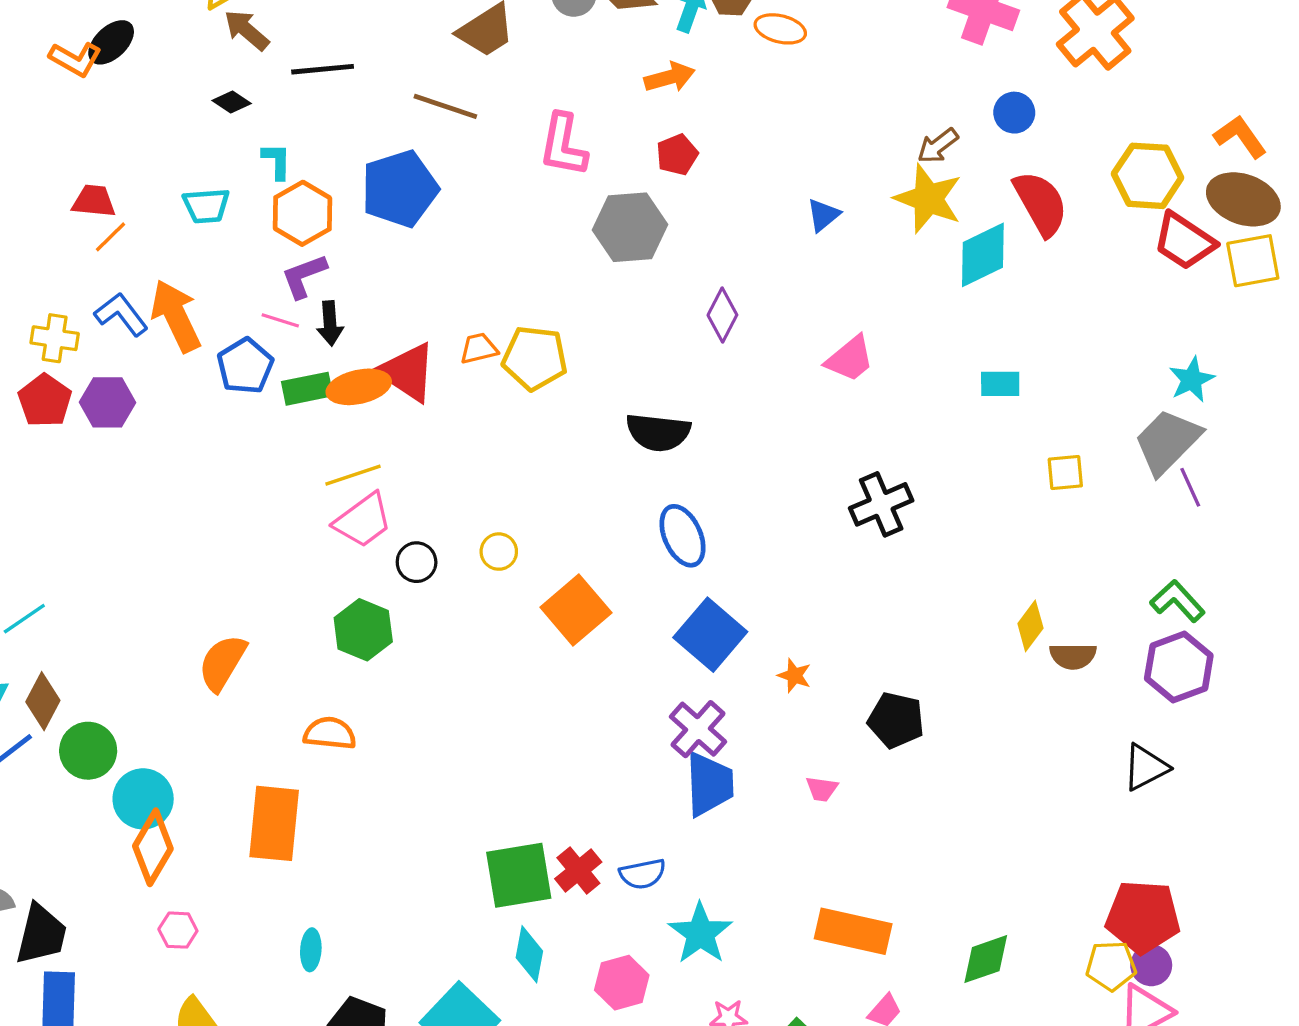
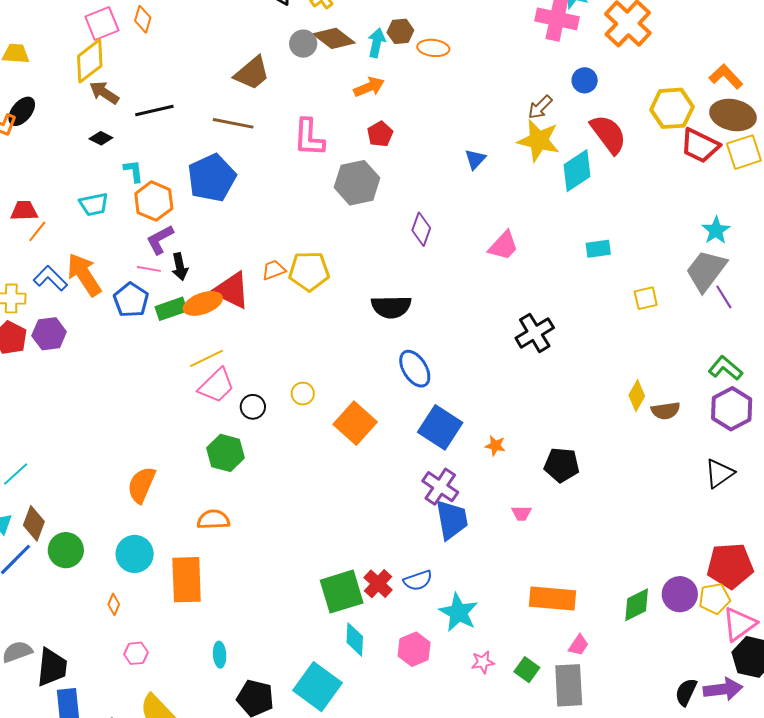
cyan circle: (143, 799) -> (135, 554), moved
orange diamond: (153, 847) -> (114, 604), size x0.5
purple circle: (1151, 965) -> (680, 594), moved, size x1.4

